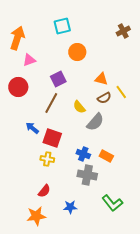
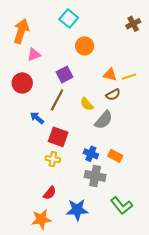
cyan square: (62, 26) -> (69, 18), turned -36
yellow line: (121, 92) -> (129, 77), moved, turned -72
blue arrow: (32, 128) -> (37, 118), moved
blue star: (70, 207) -> (77, 210), size x1.5

